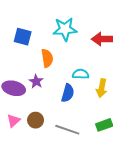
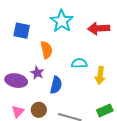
cyan star: (65, 29) -> (62, 21), turned -30
blue semicircle: (68, 93) -> (56, 85), moved

